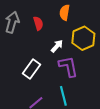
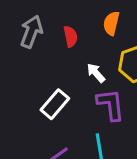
white arrow: (57, 46) -> (96, 73), turned -88

